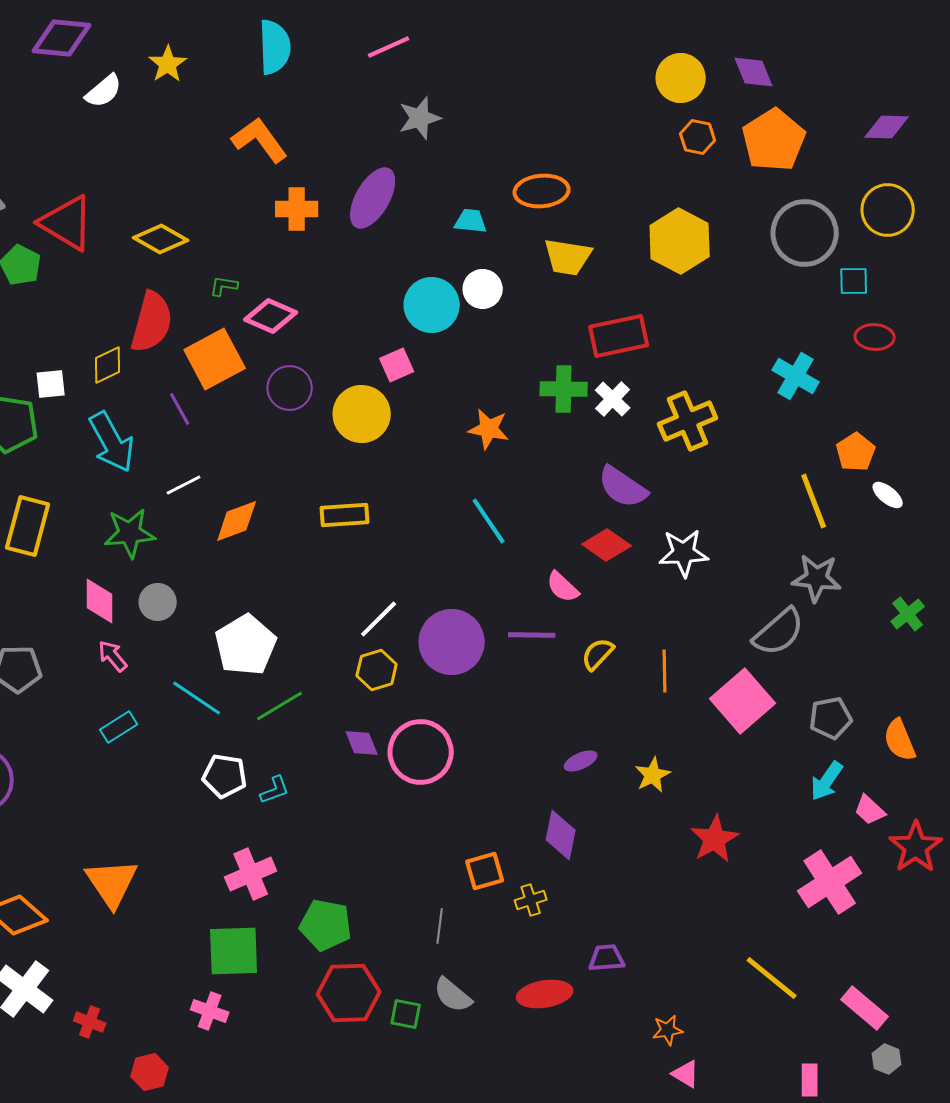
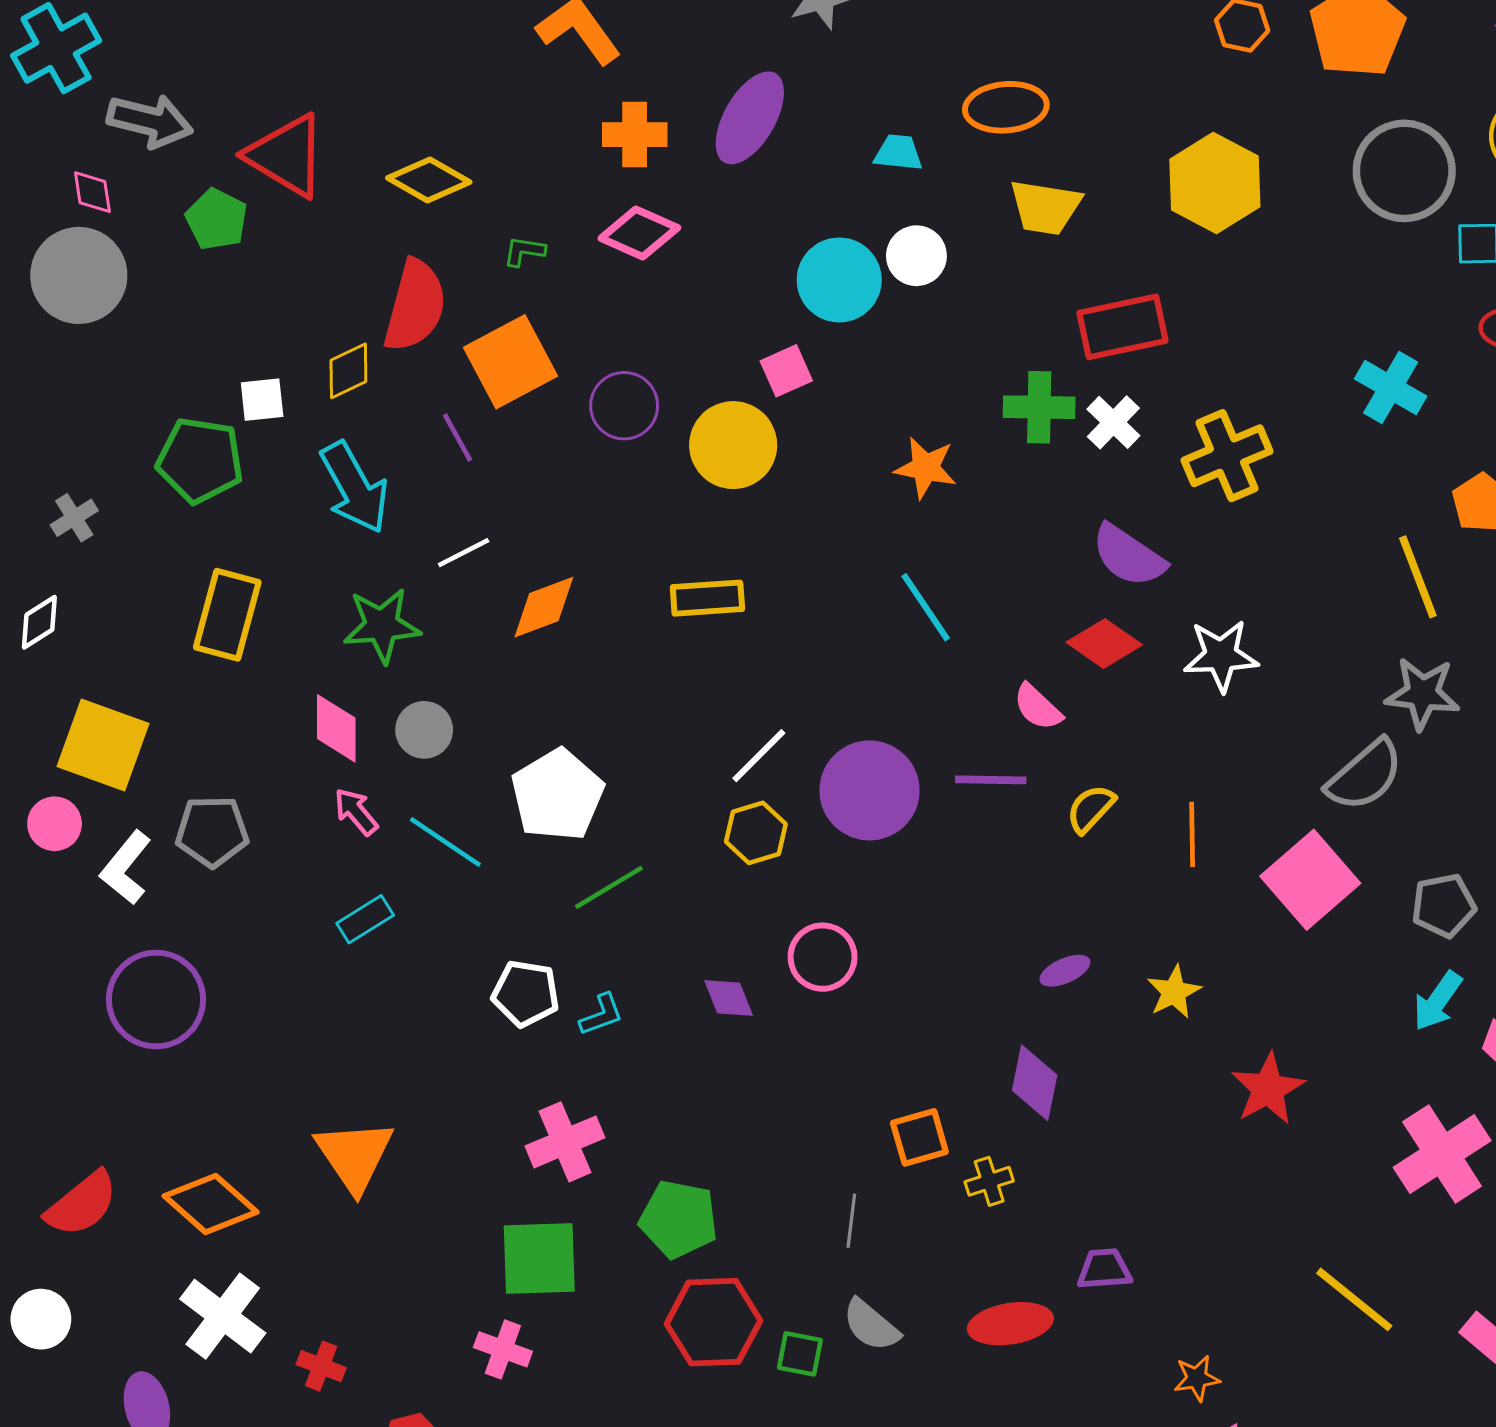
pink diamond: (271, 316) -> (639, 233), moved
cyan line: (197, 698) -> (445, 842), moved
purple diamond: (362, 743) -> (729, 998), moved
pink circle: (421, 752) -> (823, 957), size x0.7

